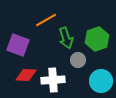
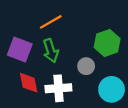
green arrow: (66, 38) -> (51, 51), moved
red diamond: (26, 75) -> (29, 83), turned 75

